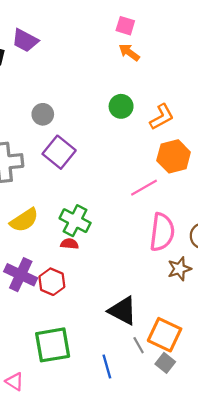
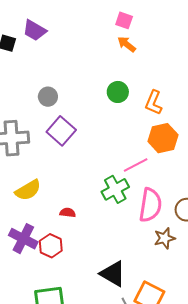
orange L-shape: (162, 117) -> (154, 103), turned 140
green cross: (75, 221) -> (115, 189), moved, turned 32

